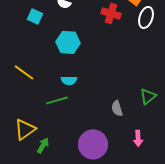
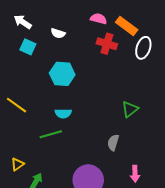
green triangle: (148, 96) -> (130, 109), moved
gray semicircle: (117, 108) -> (113, 143), turned 35
yellow triangle: (25, 129) -> (17, 164), size x0.6

